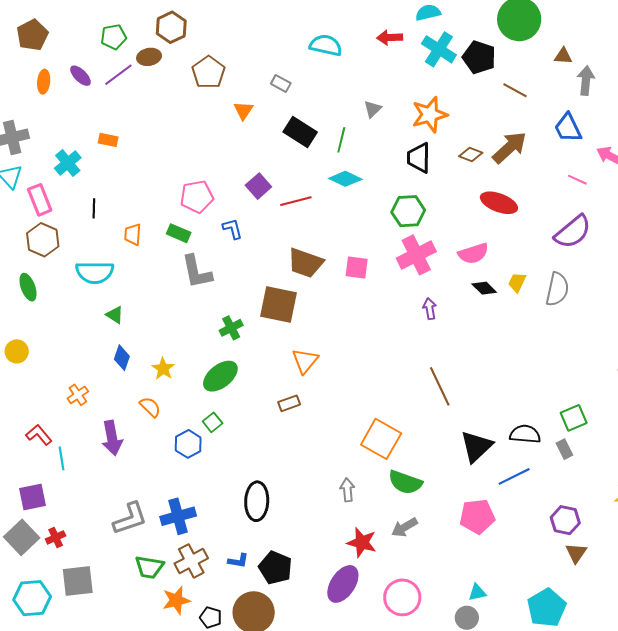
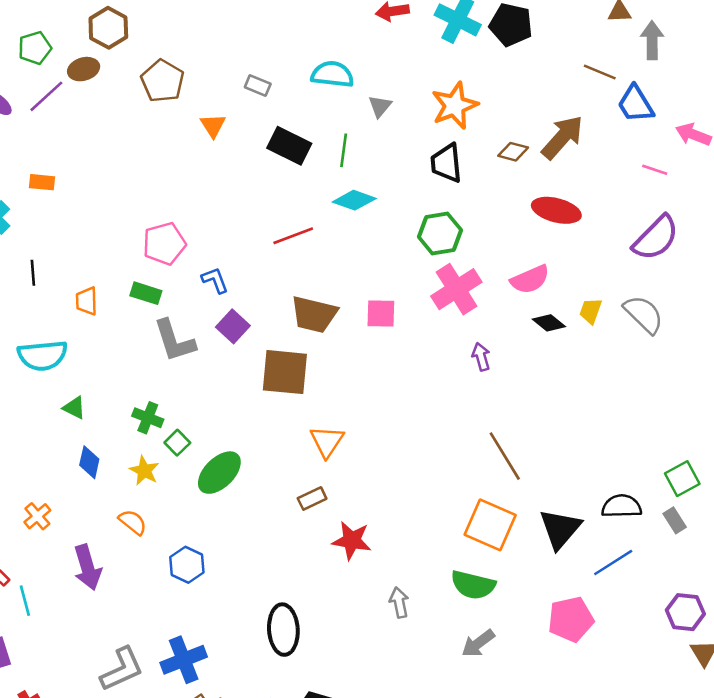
cyan semicircle: (326, 45) -> (332, 74), moved
brown line: (515, 90) -> (600, 72), moved
purple square: (258, 186) -> (233, 326), moved
gray semicircle: (557, 289) -> (644, 314), turned -52
green cross: (231, 328) -> (148, 418), moved, turned -35
green square: (213, 422) -> (177, 443), moved
orange square: (381, 439) -> (490, 525), moved
red star: (362, 542) -> (352, 540), moved

